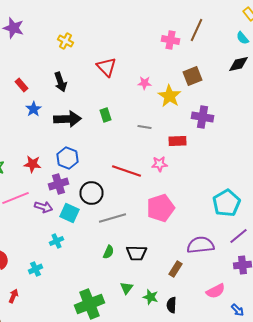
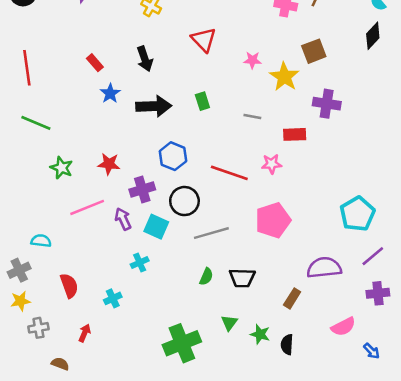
black diamond: (238, 64) -> (373, 36), turned -35
blue hexagon: (68, 158) -> (173, 156), moved
purple arrow: (44, 207) -> (123, 219), turned -132

